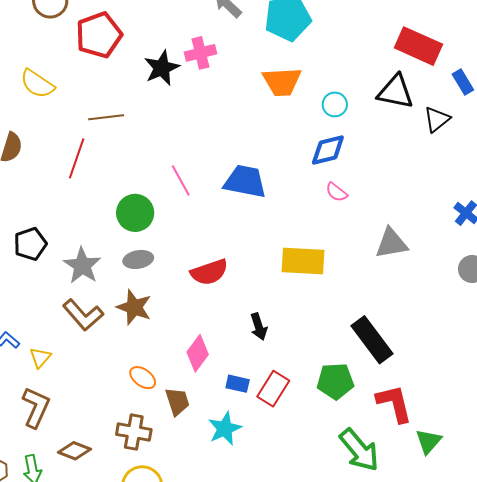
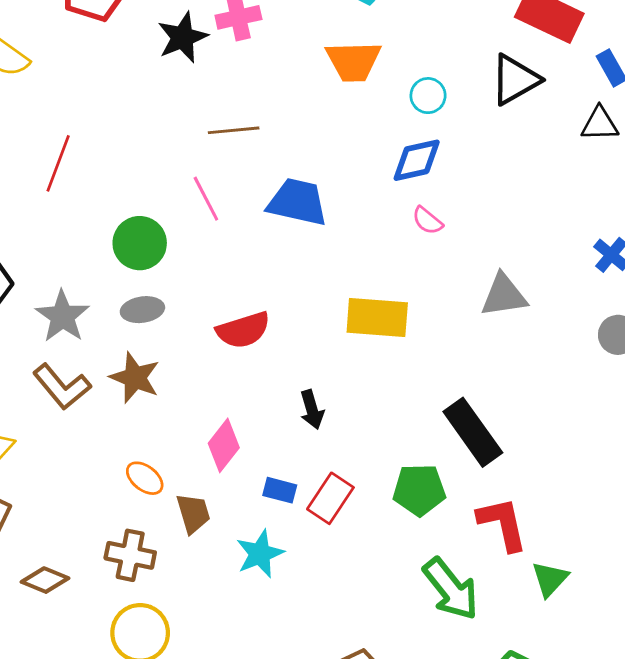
black triangle: (395, 92) -> (515, 80), turned -42
brown line: (106, 117) -> (234, 130), moved
black triangle: (437, 119) -> (600, 124), moved, turned 36

